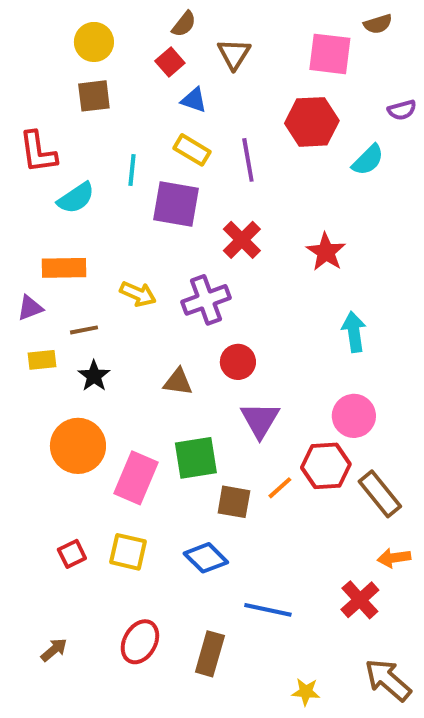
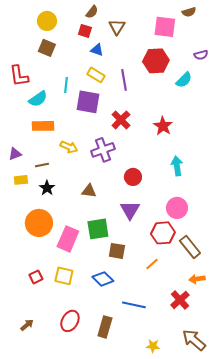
red square: (170, 62) -> (85, 31), turned -32
brown square: (94, 96) -> (47, 48), turned 30
orange rectangle: (64, 268) -> (43, 126), moved
red circle: (238, 362) -> (133, 177), moved
orange line: (280, 488) -> (152, 264), moved

